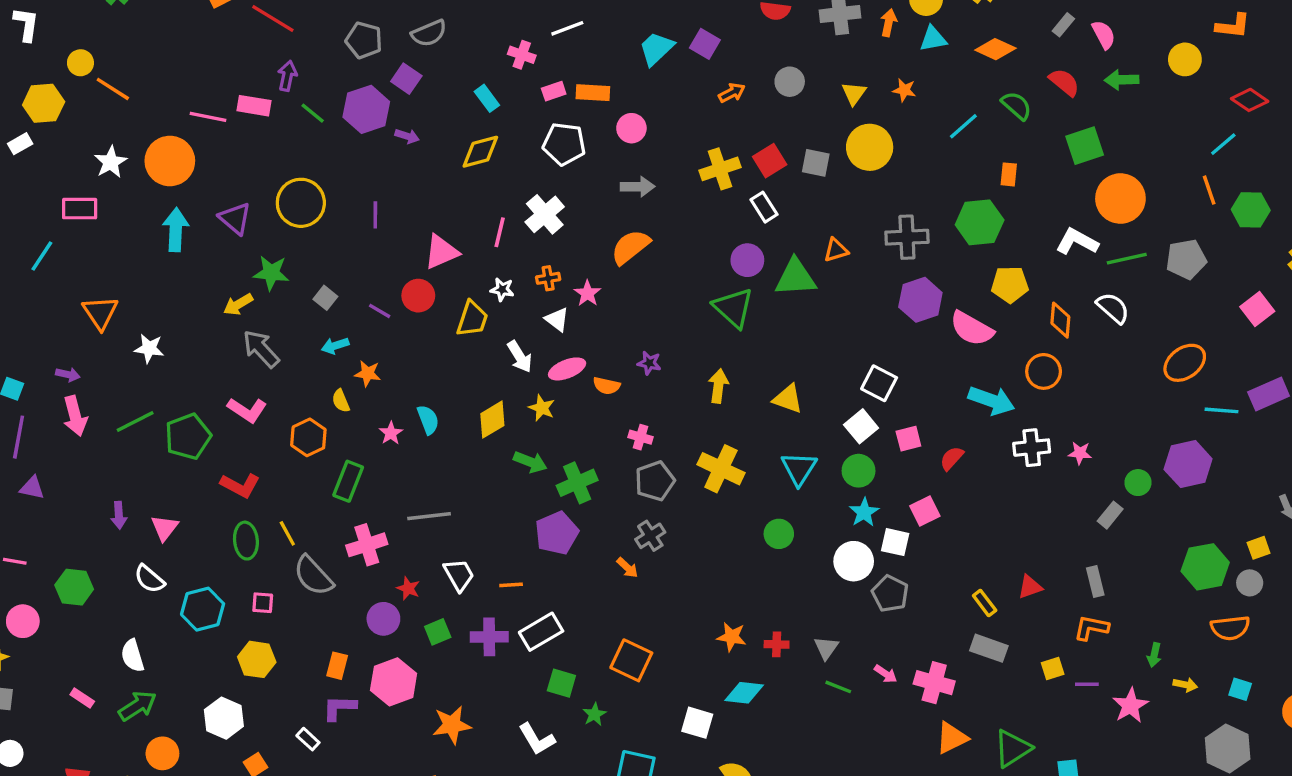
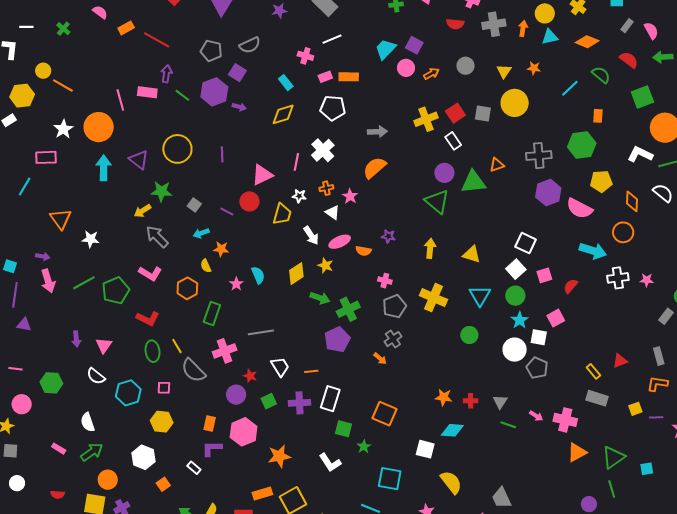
pink line: (208, 117) -> (120, 100), turned 65
pink circle: (631, 128) -> (406, 68), moved
white rectangle: (541, 632) -> (330, 399), turned -40

